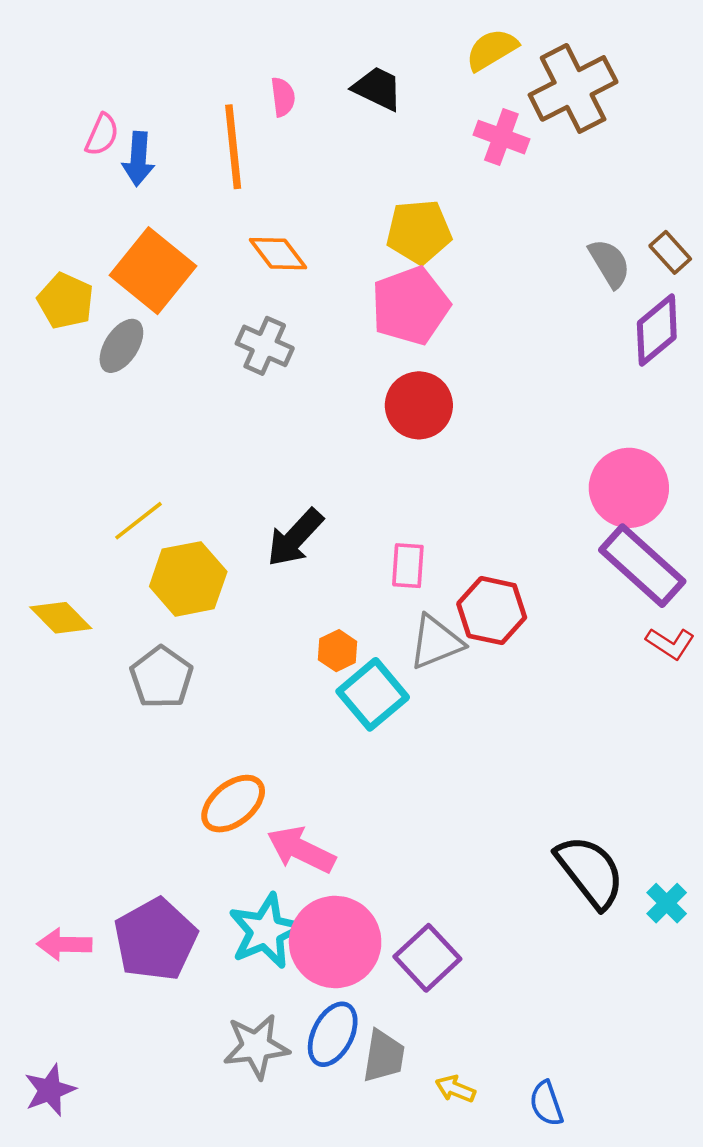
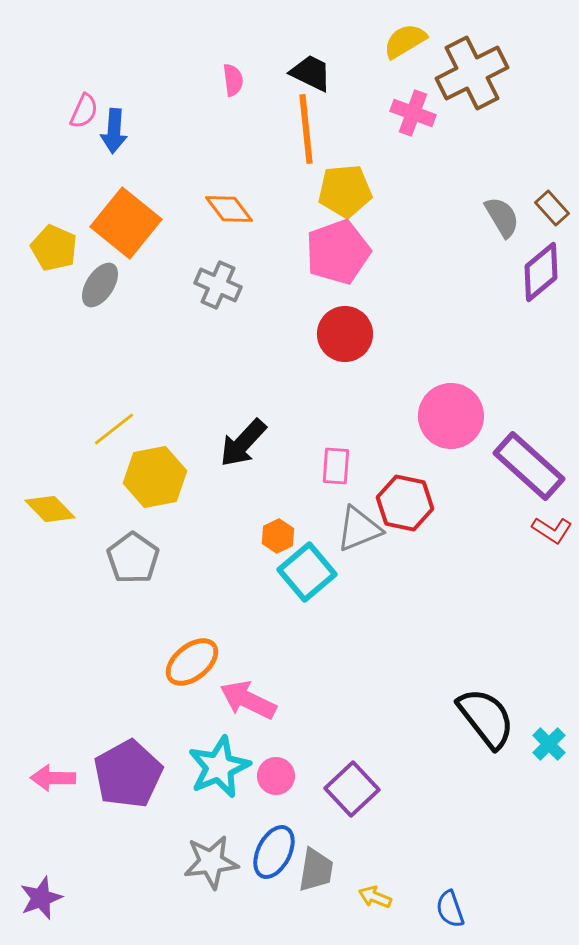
orange line: (233, 147) -> (306, 129), moved
pink circle: (629, 488) -> (451, 416), moved
pink circle: (335, 942) -> (276, 776), size x0.5

